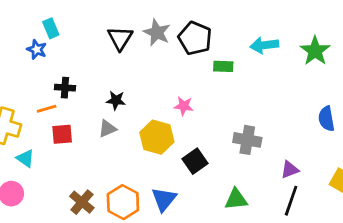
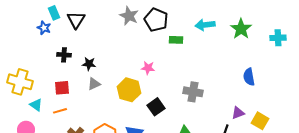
black triangle: (120, 38) -> (76, 20), moved
black star: (116, 100) -> (89, 64), moved
orange line: (47, 109) -> (60, 111), moved
purple triangle: (290, 170) -> (238, 113), moved

